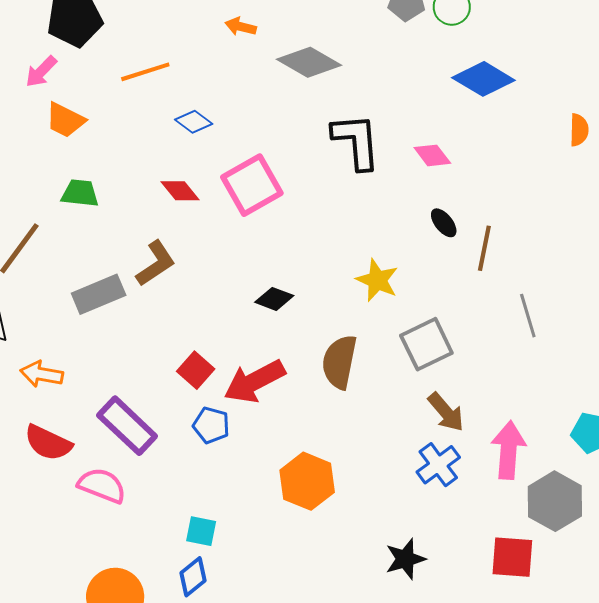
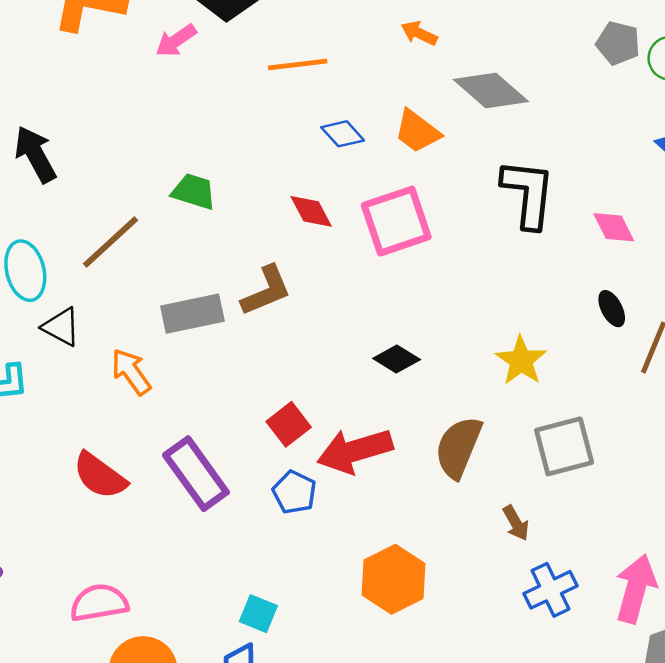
orange trapezoid: (65, 120) -> (417, 131), moved
orange arrow: (42, 374) -> (131, 372), moved, turned 33
brown arrow: (446, 412) -> (516, 523), moved, size x0.7
pink semicircle: (102, 485) -> (99, 603), moved, turned -42

